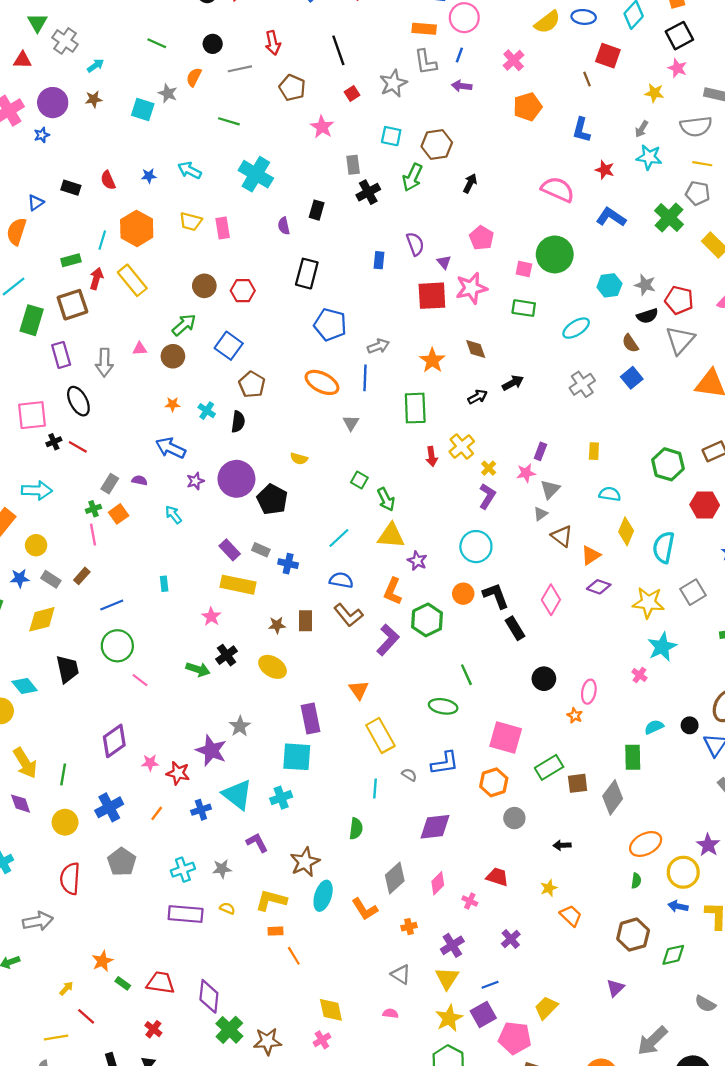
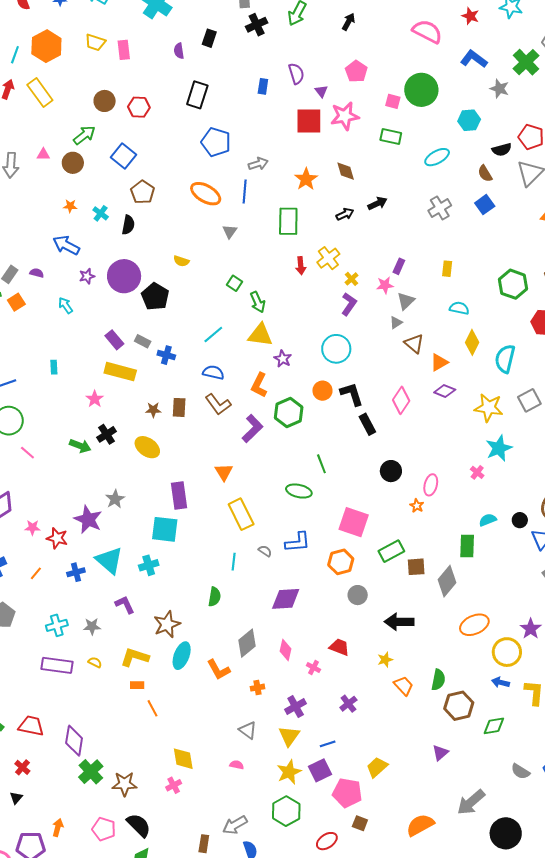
gray star: (645, 285) -> (499, 89), moved
black arrow: (562, 845) -> (399, 622), size x1.8
green semicircle: (636, 881) -> (438, 680), moved, size x1.5
pink diamond: (438, 883) -> (285, 650), turned -35

